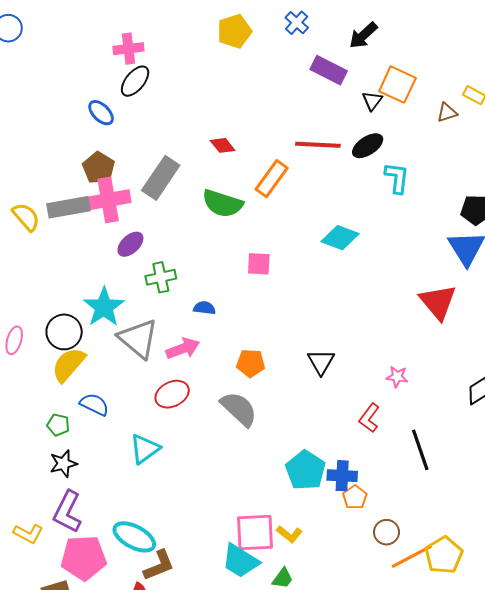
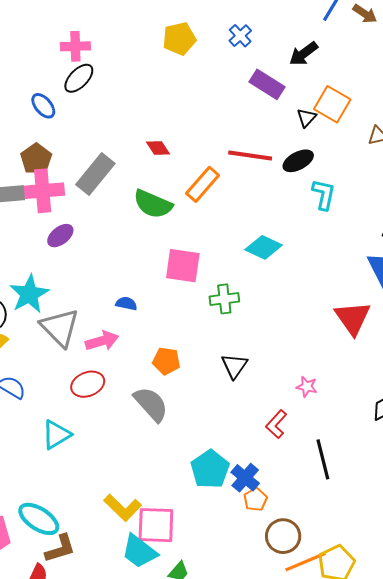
pink square: (259, 264) -> (183, 266), size x1.5
green cross: (161, 277) -> (224, 299), moved
blue cross: (342, 476) -> (245, 478), turned 32
brown circle: (386, 532) -> (283, 536), size x1.4
yellow L-shape: (289, 534) -> (123, 508), moved, size x1.5

